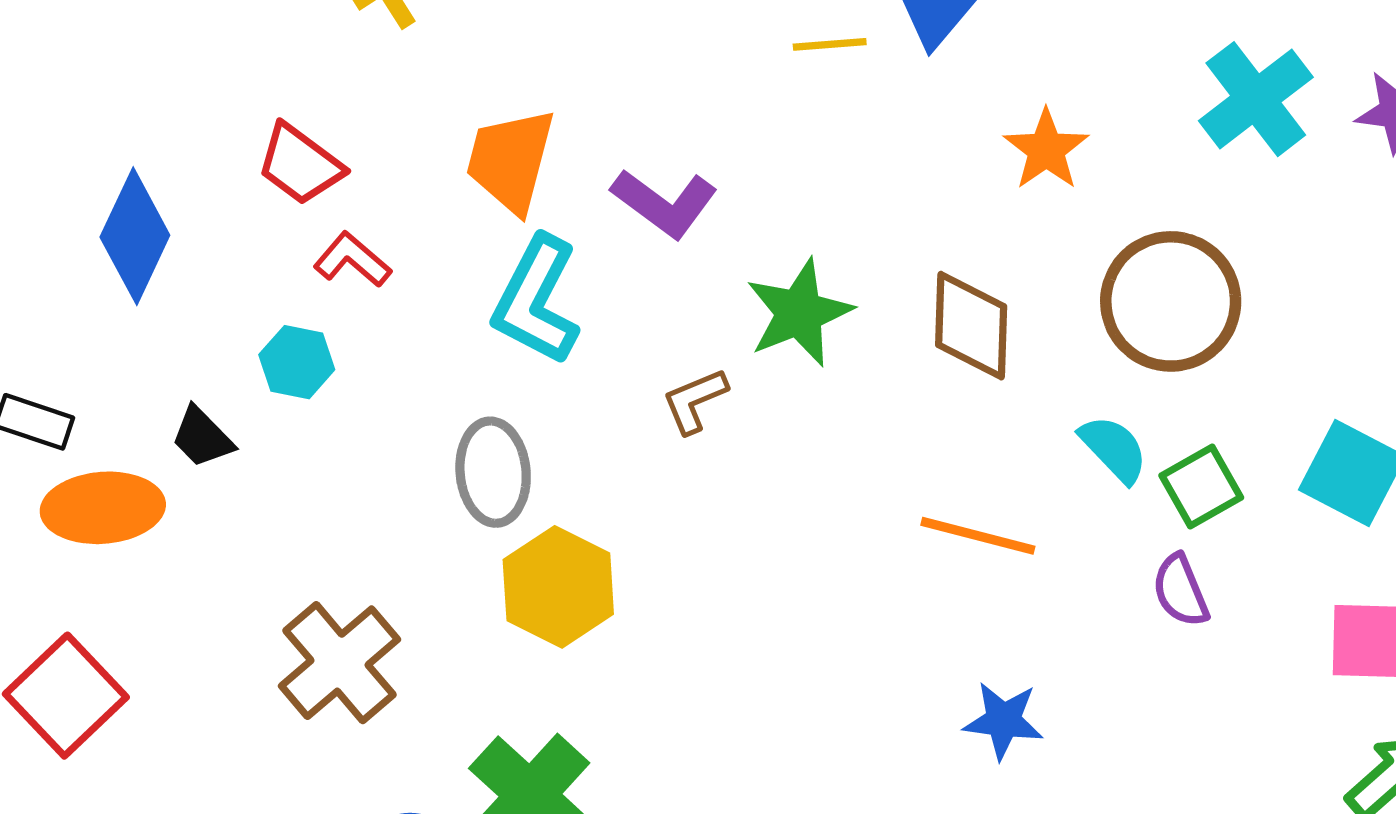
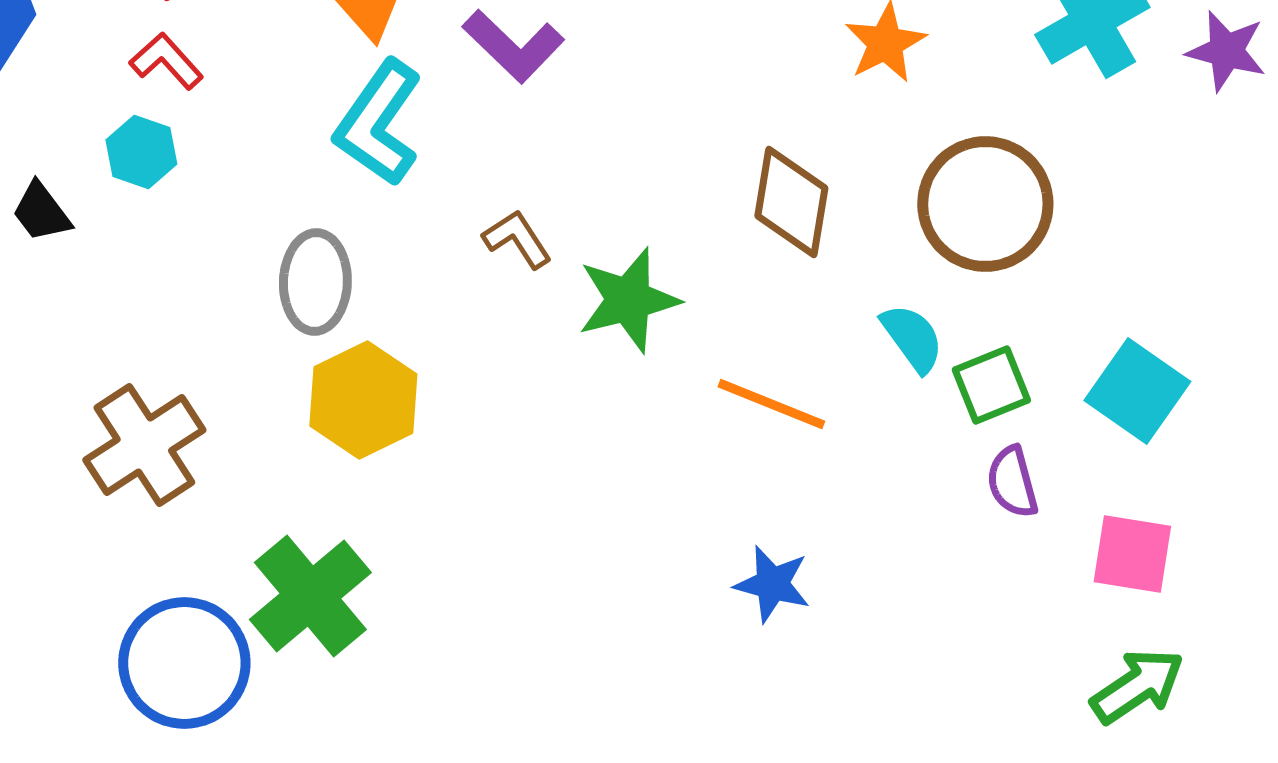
red L-shape: (352, 260) -> (166, 61), moved
green star: (799, 313) -> (628, 300), moved
brown L-shape: (695, 401) -> (517, 239), turned 72
purple semicircle: (1181, 591) -> (1012, 482), moved

